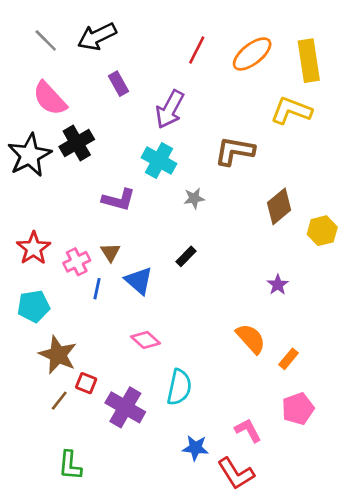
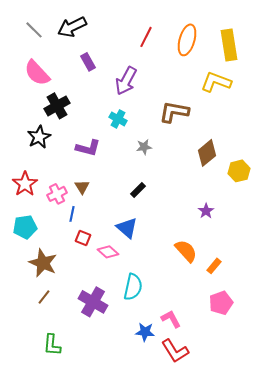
orange ellipse: (252, 54) -> (187, 40), turned -36
black star: (30, 155) -> (39, 137), moved, size x0.7
cyan cross: (159, 161) -> (118, 119), size x0.7
blue triangle: (139, 281) -> (127, 228), moved
red square: (86, 383) -> (83, 238), moved
pink L-shape: (248, 430) -> (171, 319), moved

